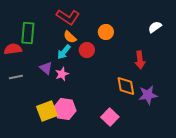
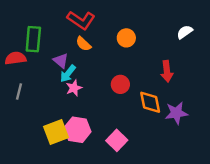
red circle: (87, 50) -> (120, 84), moved
cyan arrow: (64, 52) -> (68, 74), moved
purple triangle: (46, 68) -> (61, 61), moved
gray line: (16, 77) -> (19, 92), turned -64
pink square: (110, 117) -> (117, 140), moved

